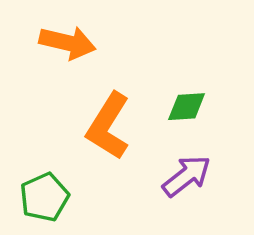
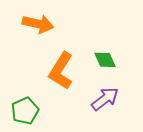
green diamond: (187, 107) -> (105, 60), turned 70

